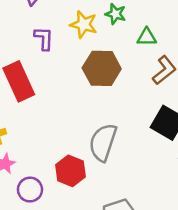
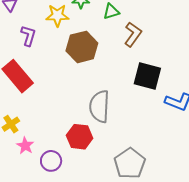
purple L-shape: (44, 38) -> (28, 36), turned 30

